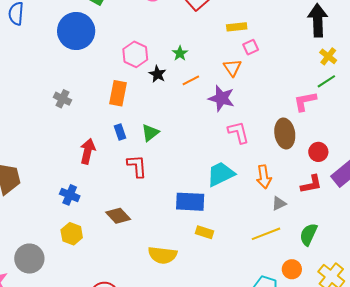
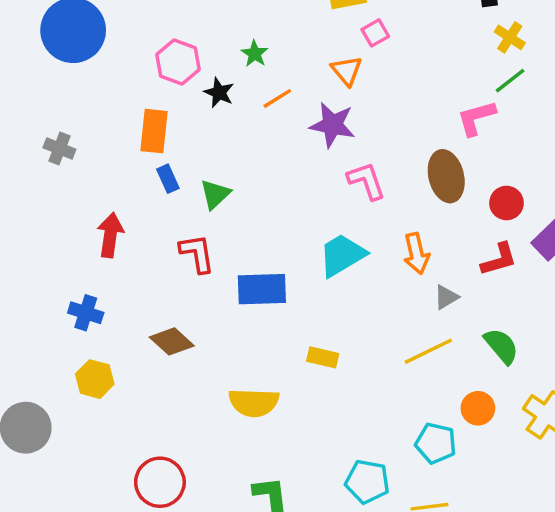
blue rectangle: (120, 132) -> (168, 179), moved
blue rectangle: (190, 202) -> (262, 289), moved
green semicircle: (308, 234) -> (501, 346), turned 120

